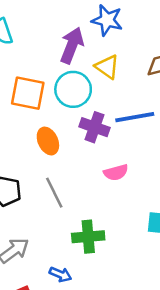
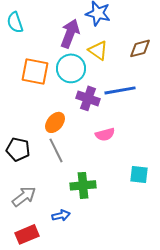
orange ellipse: (48, 141) -> (55, 122), moved, turned 65
blue arrow: (61, 274) -> (61, 215), turned -36

